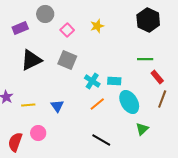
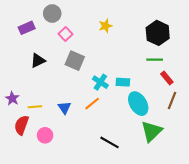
black hexagon: (148, 20) -> (158, 33), moved
pink square: (67, 30) -> (66, 34), moved
black triangle: (31, 60) -> (38, 61), size x0.7
orange line: (97, 104) -> (92, 104), moved
green triangle: (142, 129) -> (152, 131), size x1.6
red semicircle: (15, 142) -> (22, 125), moved

